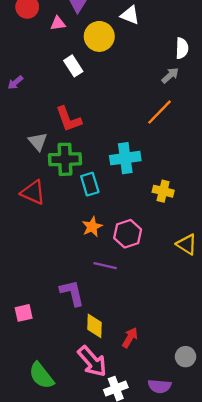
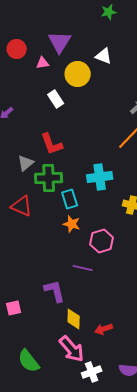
gray triangle: (38, 142) -> (26, 163), turned 30
orange star: (92, 227) -> (72, 224), moved, turned -30
red arrow: (130, 338) -> (104, 329), turned -138

